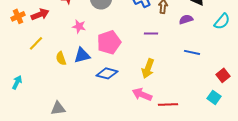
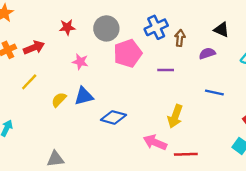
pink pentagon: (109, 42) -> (128, 53), moved
yellow semicircle: (61, 58) -> (59, 100), turned 64
yellow arrow: (148, 68) -> (175, 116), moved

